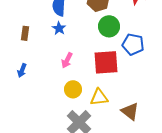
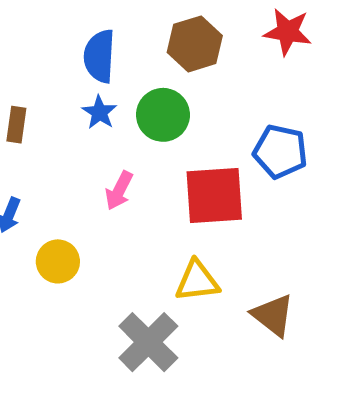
green circle: (109, 26) -> (163, 115), moved
yellow circle: (73, 89) -> (58, 261), moved

